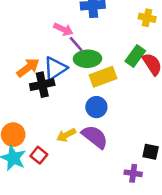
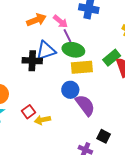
orange arrow: (28, 68) -> (36, 20), moved
yellow arrow: (66, 135) -> (42, 120), moved
purple semicircle: (95, 137) -> (85, 105), moved
red square: (39, 155) -> (28, 112), moved

